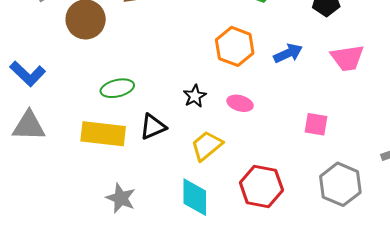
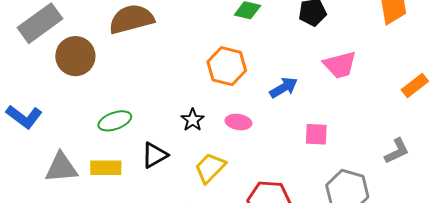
blue arrow: (288, 53) -> (284, 88), moved
gray triangle: (29, 126) -> (61, 168), moved
yellow rectangle: (103, 134) -> (106, 168), size x0.7

